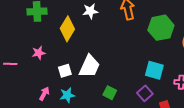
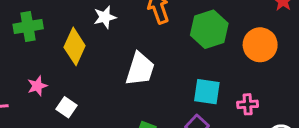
white trapezoid: (89, 66) -> (140, 69), moved
white square: (65, 71) -> (66, 107), moved, turned -32

